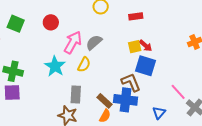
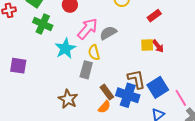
red rectangle: (136, 16) -> (154, 16), turned -40
yellow semicircle: (84, 65) -> (94, 53), turned 126
blue square: (145, 66) -> (158, 87), moved, turned 30
green cross: (13, 71) -> (43, 24), moved
gray rectangle: (76, 95) -> (86, 70), moved

